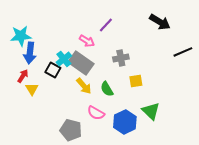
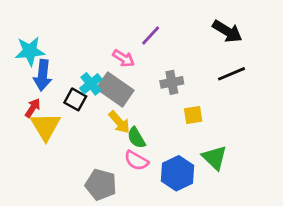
black line: (183, 52) -> (232, 74), moved
yellow triangle: (32, 89) -> (45, 126), size x1.6
green semicircle: (107, 89) -> (136, 138), moved

